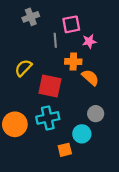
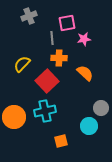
orange cross: (73, 62) -> (59, 58), moved
red square: (50, 86) -> (47, 81), turned 35
gray circle: (96, 114) -> (101, 108), moved
cyan circle: (82, 134) -> (89, 126), moved

